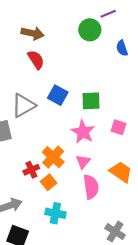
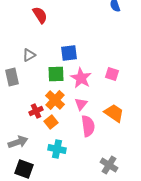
blue square: (58, 95) -> (69, 53), moved, turned -36
green square: (91, 101) -> (56, 74), moved
gray triangle: (23, 105) -> (29, 55), size x0.6

